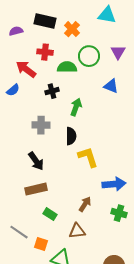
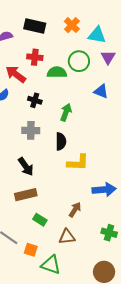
cyan triangle: (107, 15) -> (97, 35), moved
orange cross: (72, 29) -> (72, 25), moved
black cross: (52, 91) -> (35, 100), moved, turned 32
yellow L-shape: (88, 157) -> (78, 163), turned 110
green cross: (119, 213) -> (109, 233), moved

